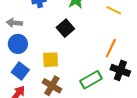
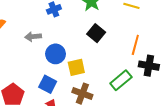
black square: (65, 28) -> (96, 33), moved
blue circle: (18, 44) -> (56, 54), moved

